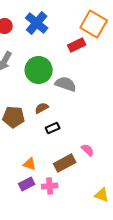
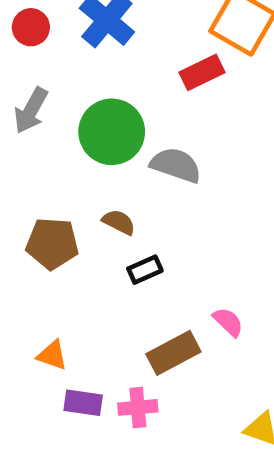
brown semicircle: (42, 108) -> (119, 222), turned 56
orange triangle: (30, 164) -> (52, 355), moved
purple rectangle: (27, 184) -> (83, 403), turned 35

